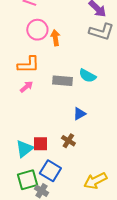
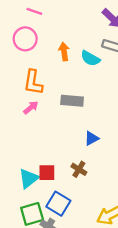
pink circle: (37, 30) -> (25, 39), moved
orange L-shape: (28, 65) -> (33, 82), turned 100
cyan semicircle: (87, 76) -> (90, 58), moved

